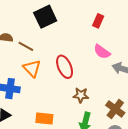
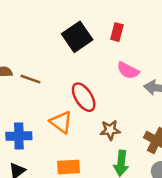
black square: (45, 17) -> (77, 37), moved
orange triangle: (32, 68) -> (61, 122), moved

